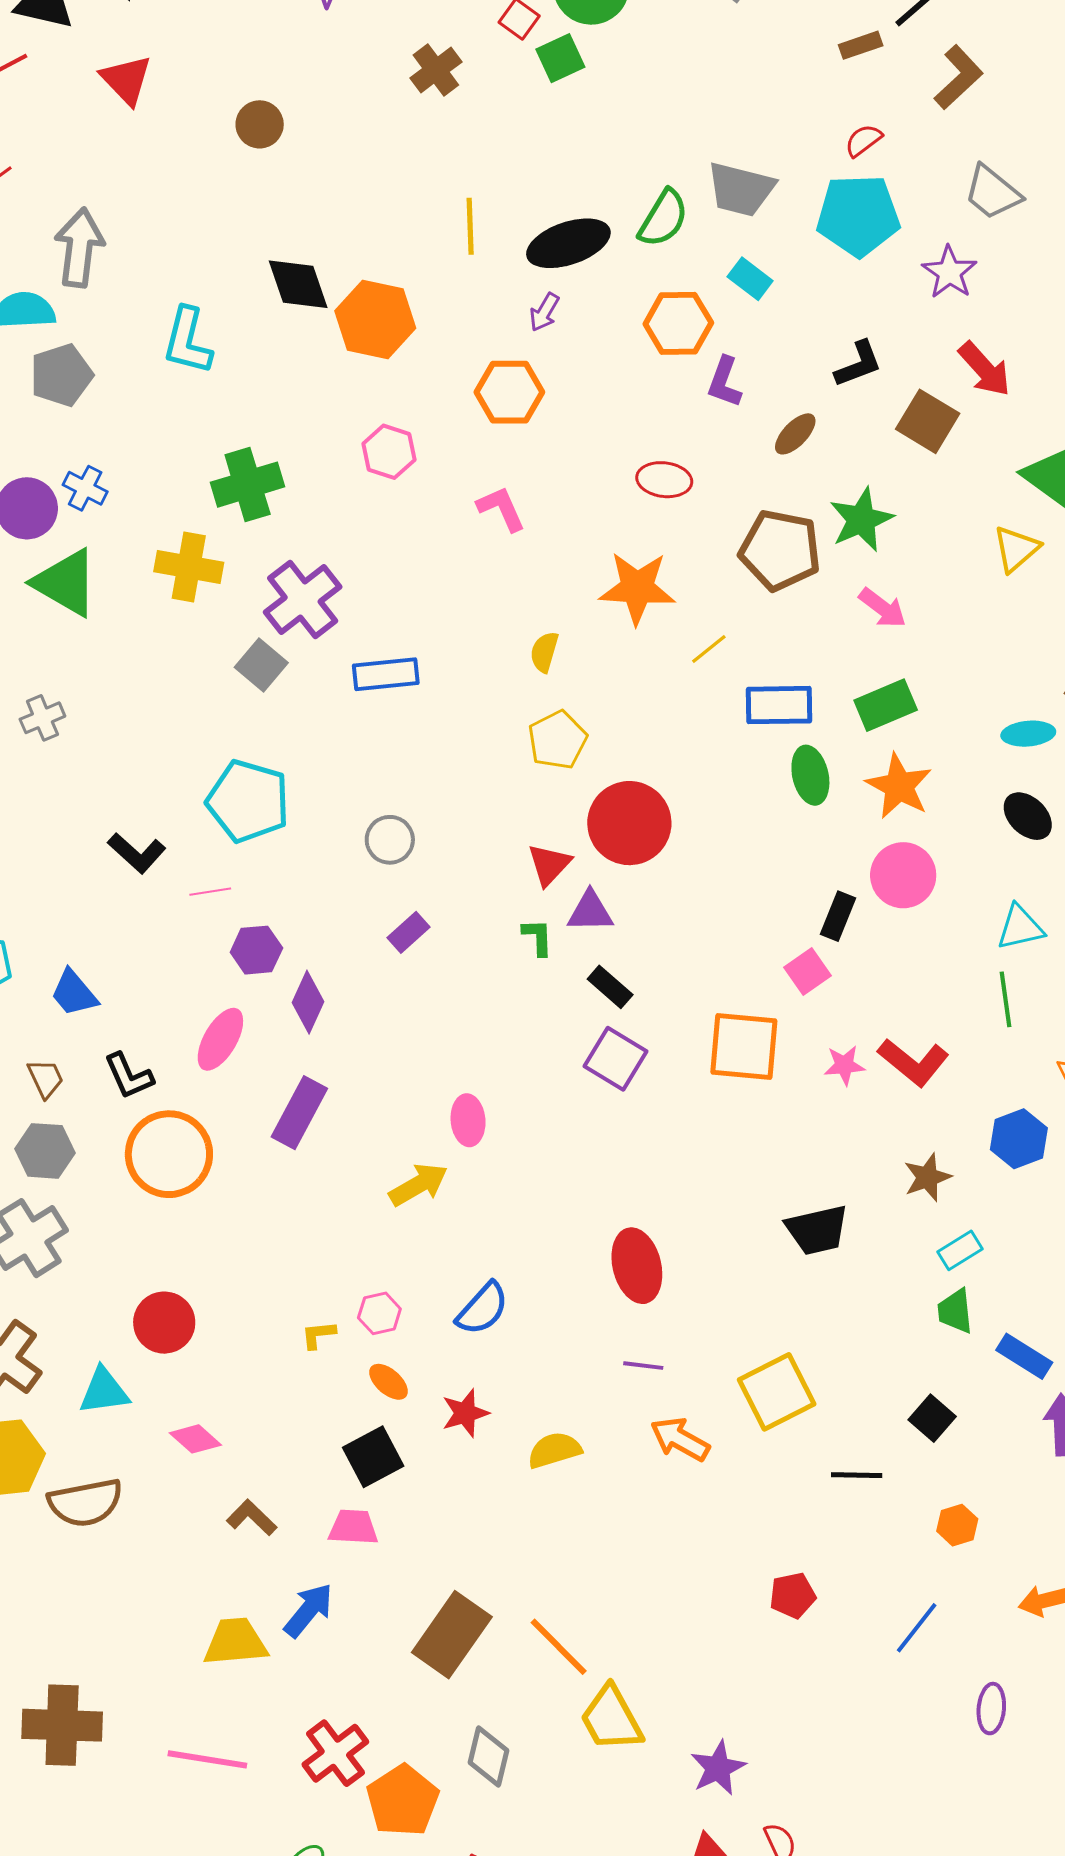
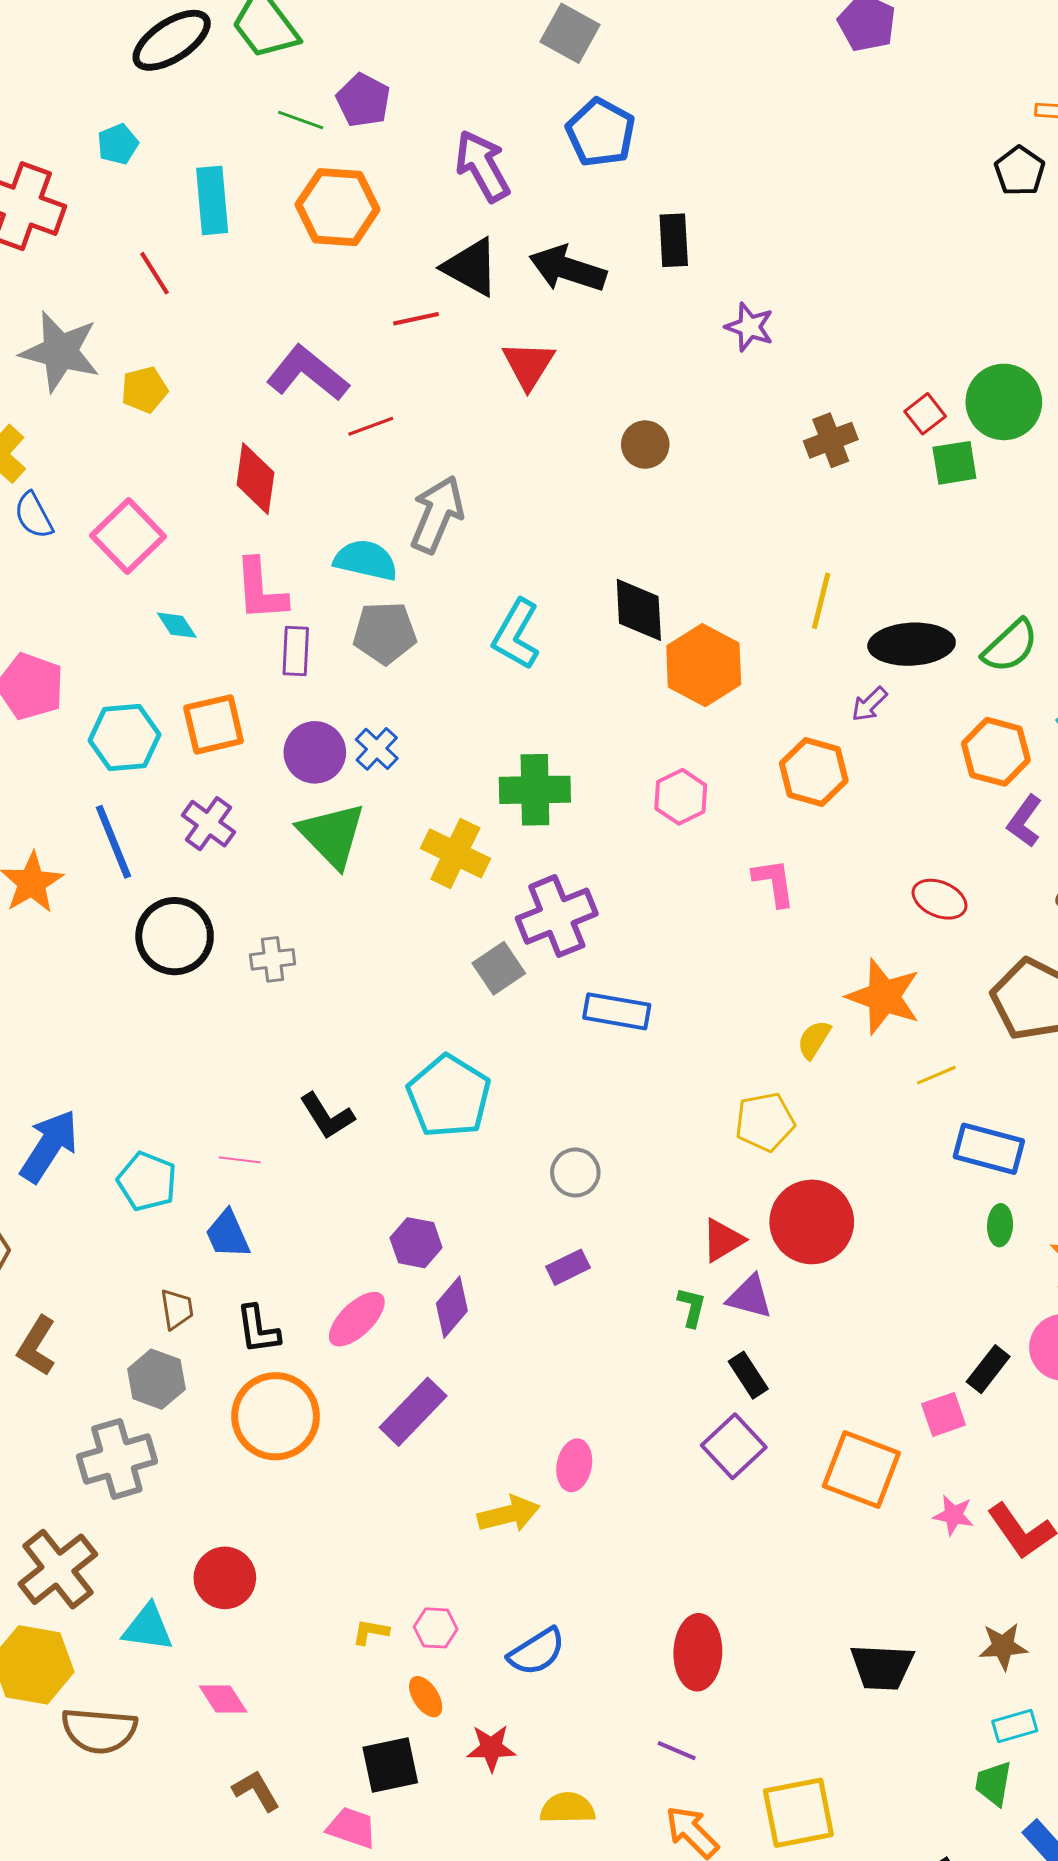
yellow semicircle: (544, 652) -> (814, 1040), moved
green ellipse: (810, 775) -> (1000, 1225), size x0.7
pink line: (210, 892) -> (240, 1160), moved

